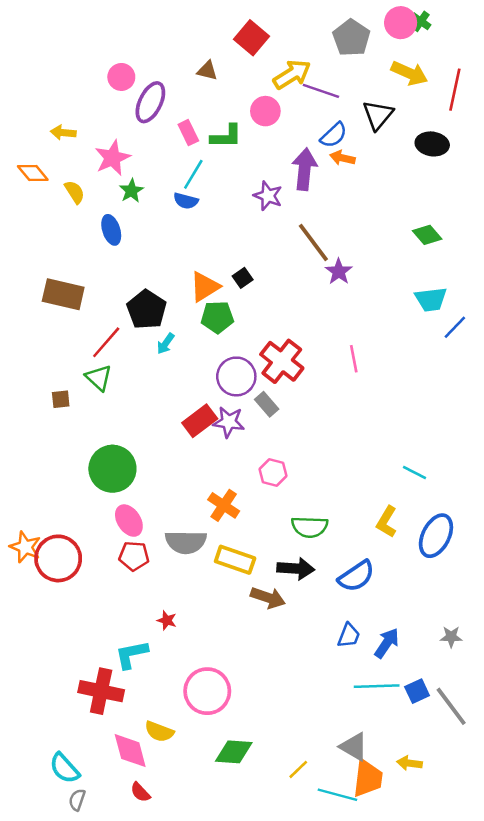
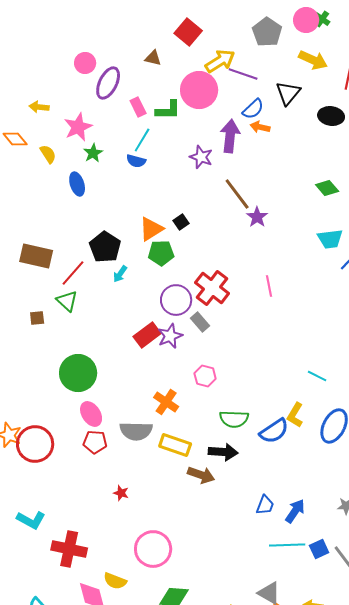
pink circle: (265, 111) -> (199, 90), size x1.6
brown rectangle: (63, 294) -> (36, 256), moved
purple star: (229, 422) -> (170, 336), turned -30
blue semicircle: (356, 576) -> (274, 431), moved
cyan L-shape: (131, 654) -> (31, 520), moved, turned -140

